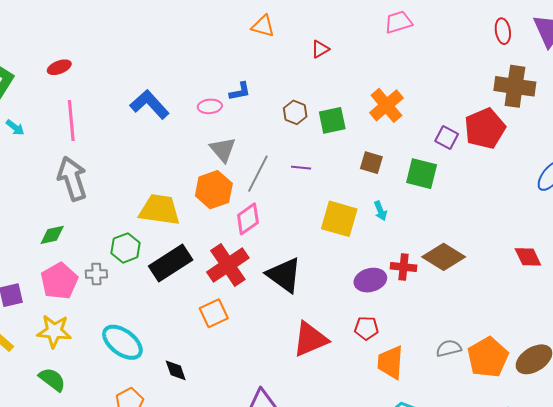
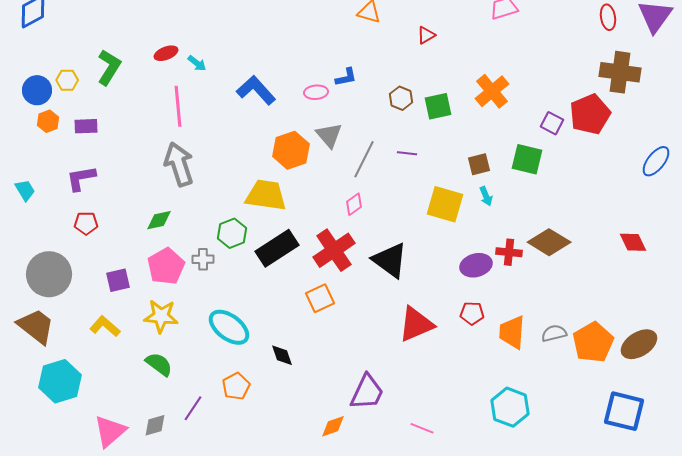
cyan arrow: (15, 127) -> (197, 63), moved
brown square: (371, 163) -> (479, 164), moved, turned -30
orange hexagon: (214, 190) -> (291, 150), moved
pink diamond: (248, 219) -> (354, 204), size x0.7
orange trapezoid: (390, 362) -> (512, 332), moved

